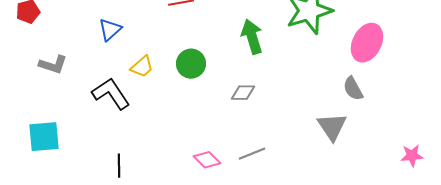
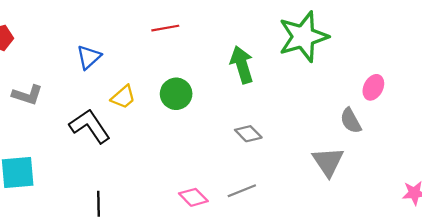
pink ellipse: (367, 43) -> (373, 87), moved, size x0.6
gray diamond: (243, 93) -> (248, 134), moved, turned 45

